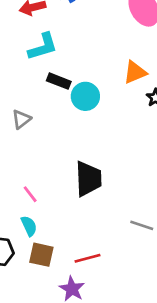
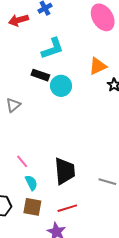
cyan L-shape: (43, 47) -> (52, 48), moved
black trapezoid: (88, 179) -> (65, 171), moved
cyan semicircle: (29, 226) -> (31, 183), moved

